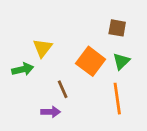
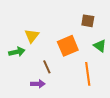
orange square: (91, 61) -> (68, 46), turned 30
green triangle: (121, 61) -> (100, 46), moved, turned -40

